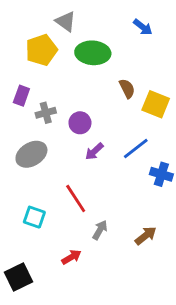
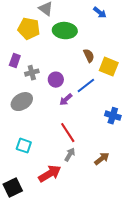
yellow pentagon: (41, 50) -> (29, 29), turned 30
blue line: (136, 149) -> (86, 86), moved
red line: (76, 198) -> (68, 133), moved
red arrow: (71, 257) -> (50, 174), size x1.6

